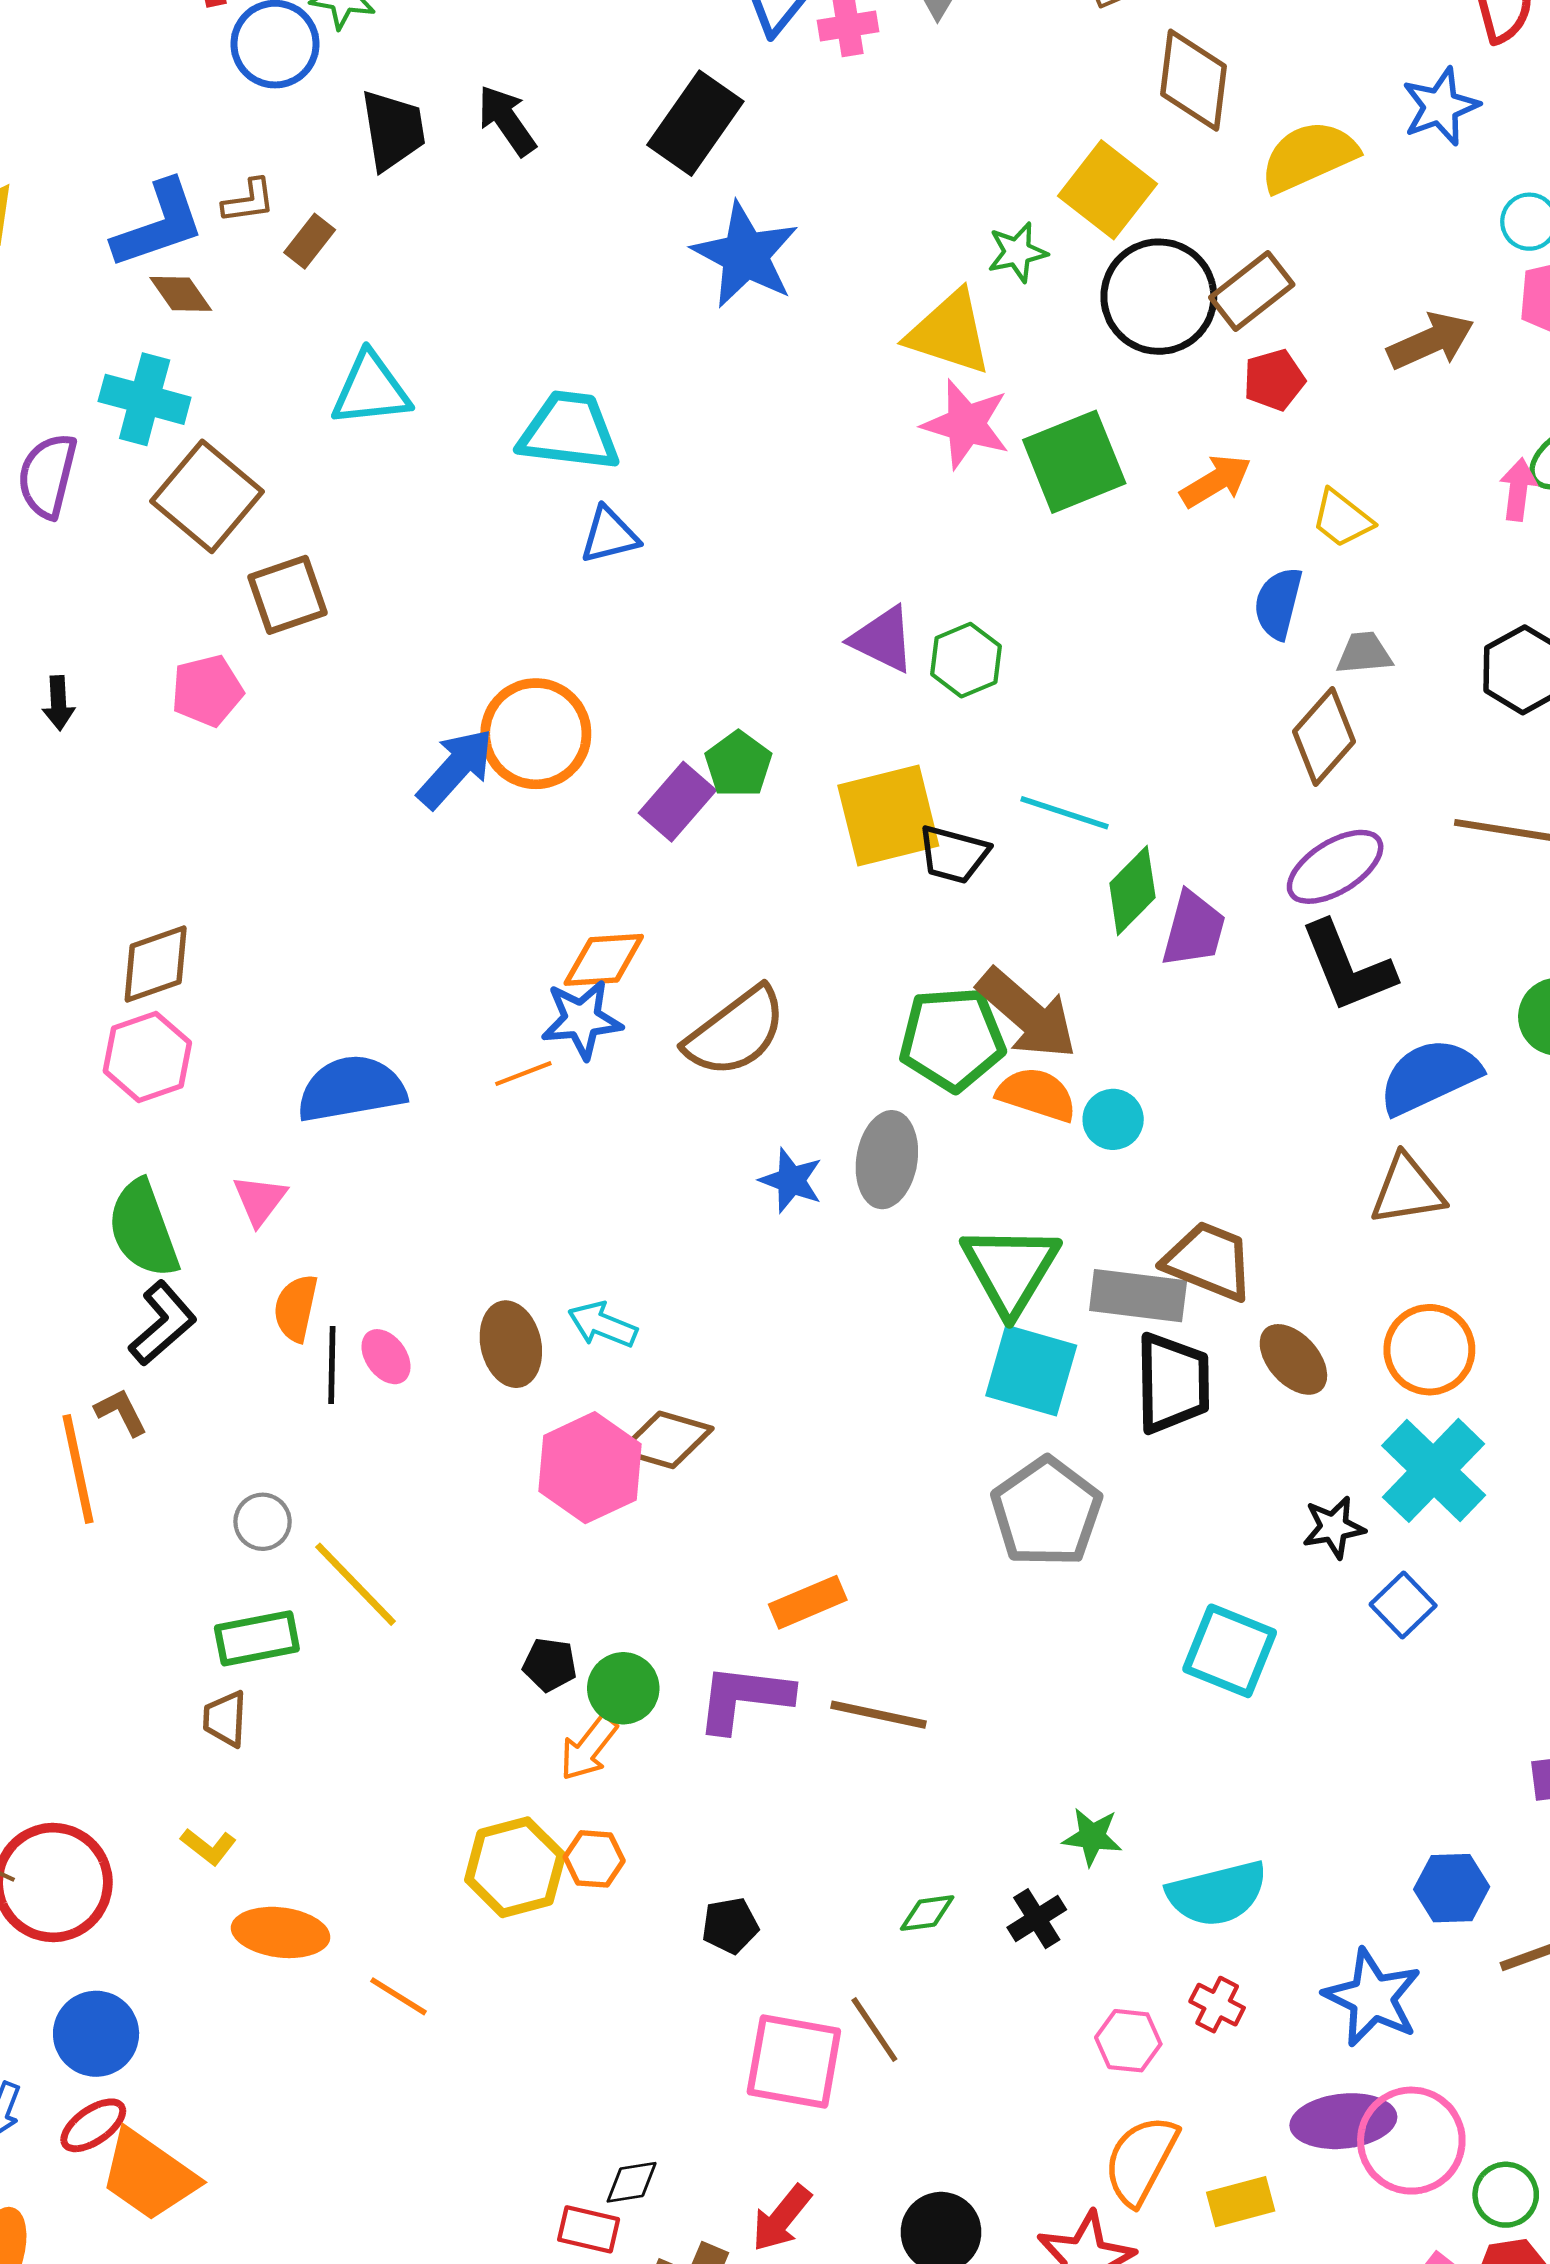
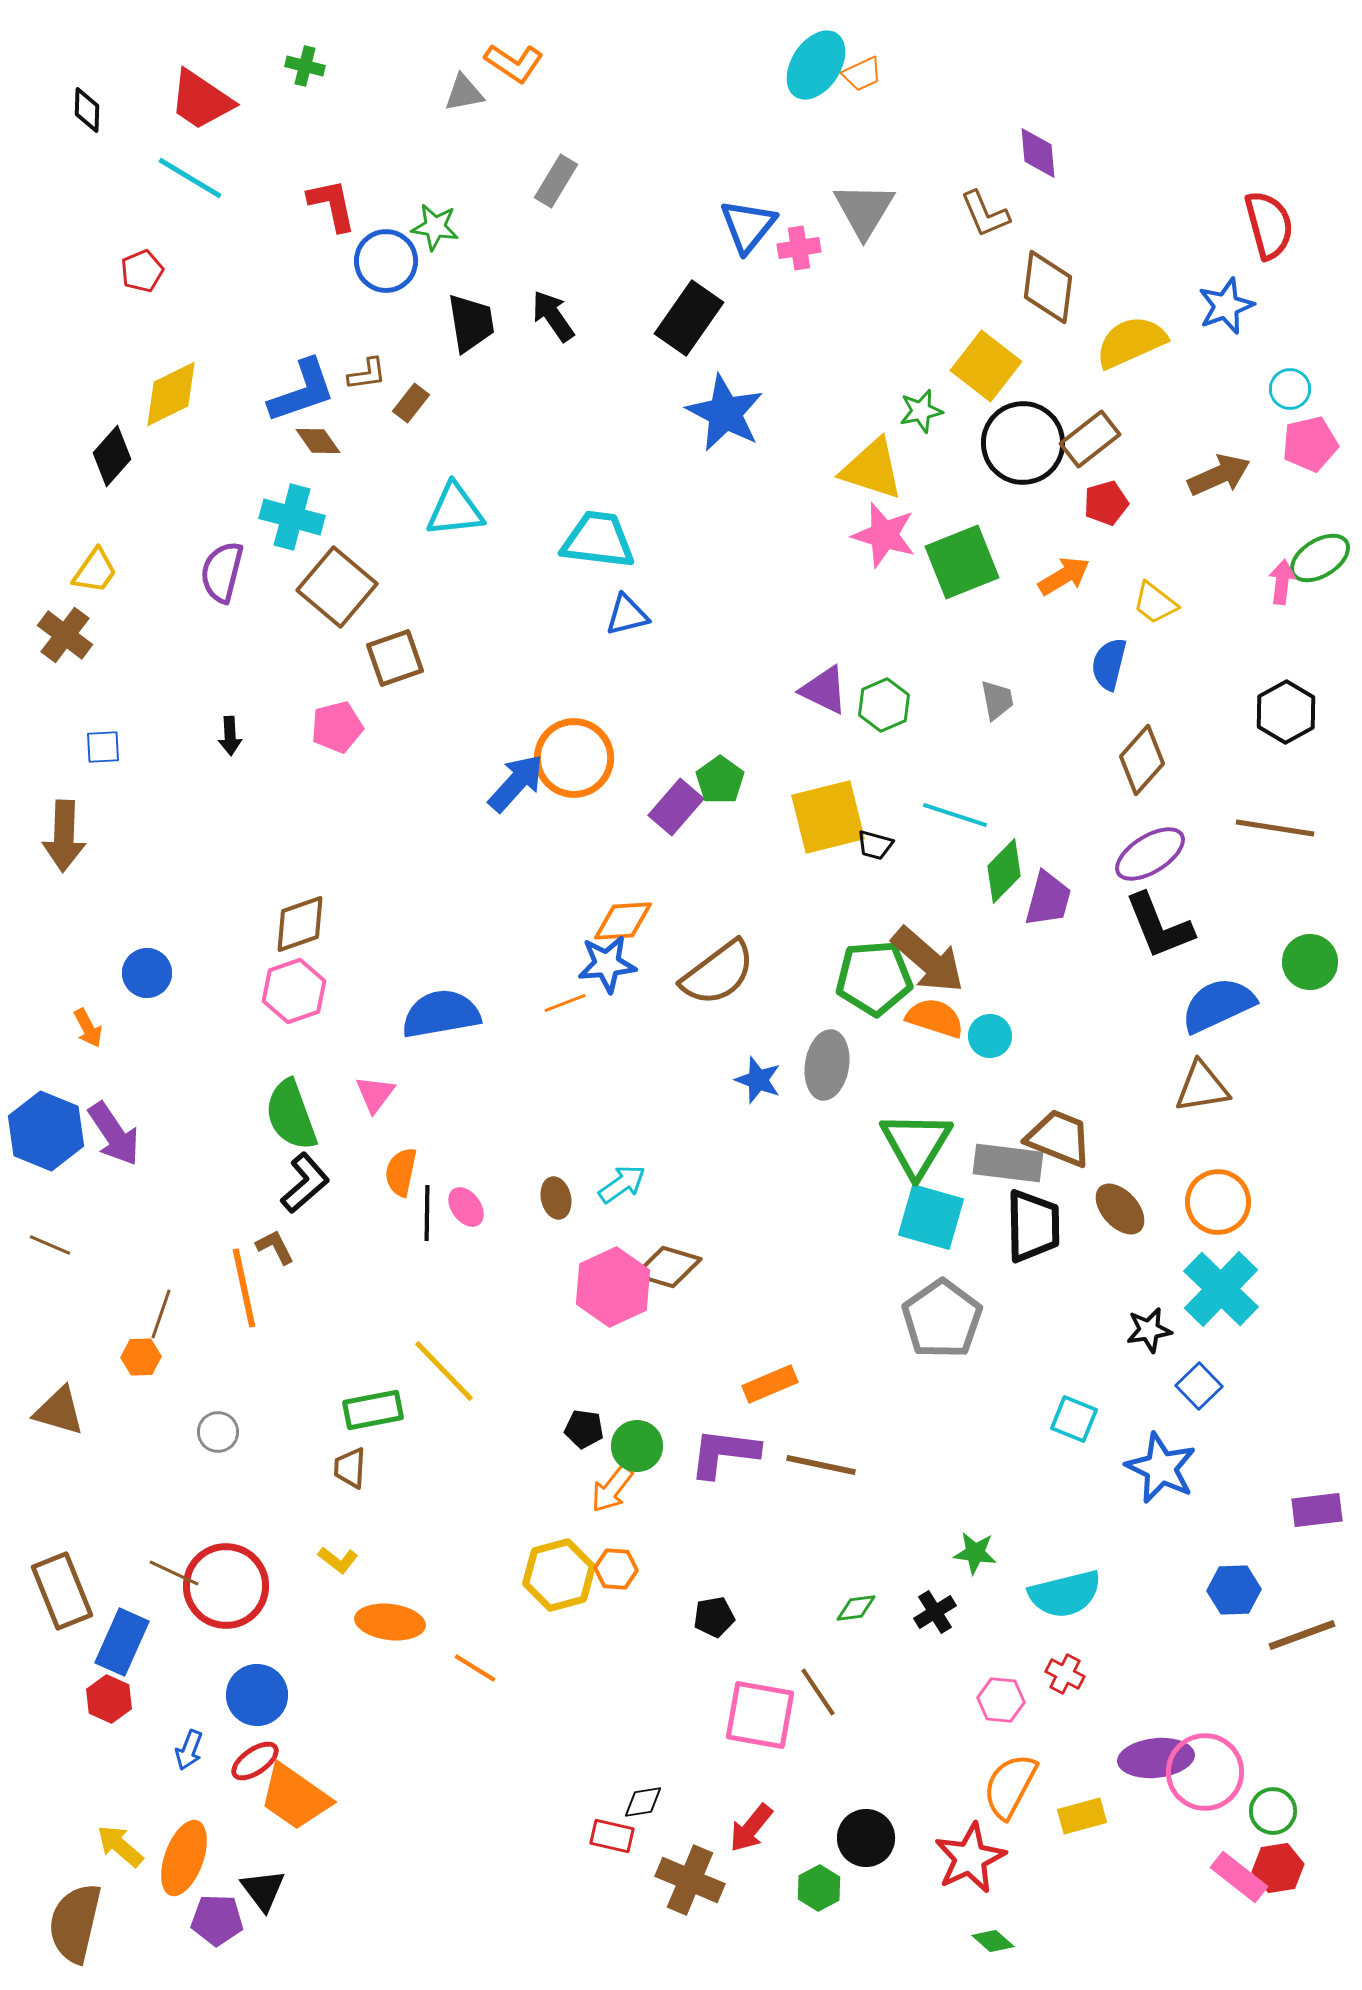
gray trapezoid: (1364, 653) -> (997, 700), moved, turned 84
black trapezoid: (953, 854) -> (875, 845), size x0.7
cyan arrow: (602, 1325) -> (622, 1184), turned 123
brown ellipse: (511, 1344) -> (556, 1198), size x0.7
gray circle: (263, 1522) -> (218, 1432), moved
cyan square: (1230, 1651) -> (1074, 1419), size x0.7
blue star: (1373, 1998) -> (1161, 1468), moved

